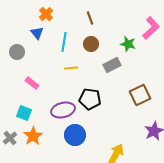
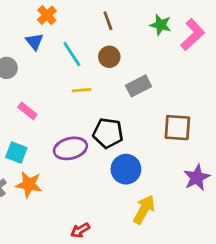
cyan line: (64, 42) -> (72, 54), turned -42
green star: (128, 44) -> (161, 25), moved
brown square: (140, 95) -> (177, 128), turned 30
blue circle: (75, 135) -> (126, 169), moved
orange star: (33, 136) -> (29, 184), turned -30

